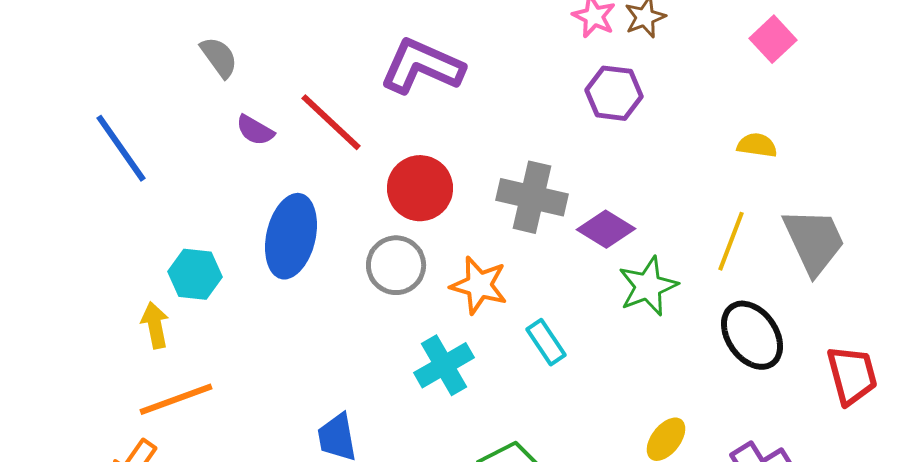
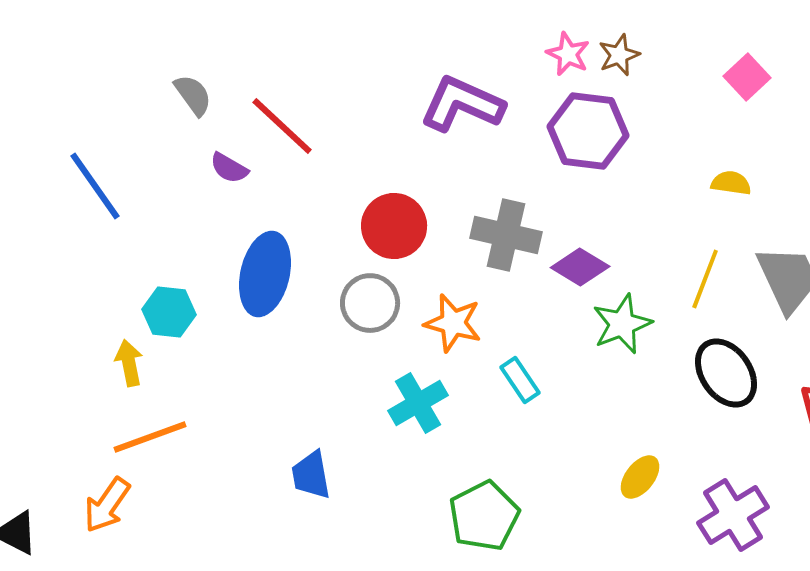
purple L-shape: (422, 66) -> (462, 104), moved
purple hexagon: (614, 93) -> (588, 131), size x1.4
red line: (331, 122) -> (282, 126), moved

